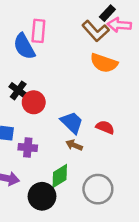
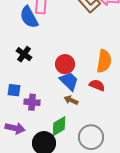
orange semicircle: (104, 63) -> (104, 61), moved, turned -100
red circle: (34, 102) -> (65, 64), moved

